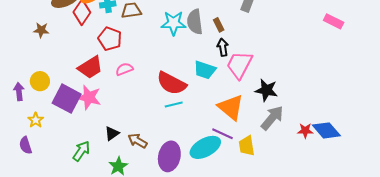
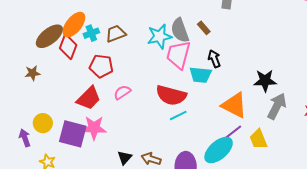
black arrow: (223, 47) -> (214, 59), moved
pink trapezoid: (239, 65) -> (178, 55), moved
purple line: (223, 134) -> (232, 133), turned -50

